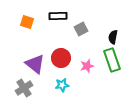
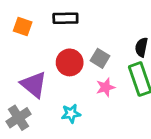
gray square: (81, 29) -> (100, 58), moved, turned -32
red circle: (61, 58) -> (70, 62), moved

